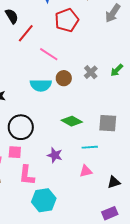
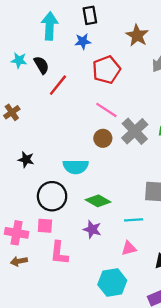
pink line: (49, 54) -> (106, 110), moved
gray cross: (91, 72) -> (135, 131), size x1.6
cyan semicircle: (41, 85) -> (76, 167), moved
green diamond: (72, 121) -> (98, 201), moved
cyan hexagon: (44, 200) -> (112, 283), moved

